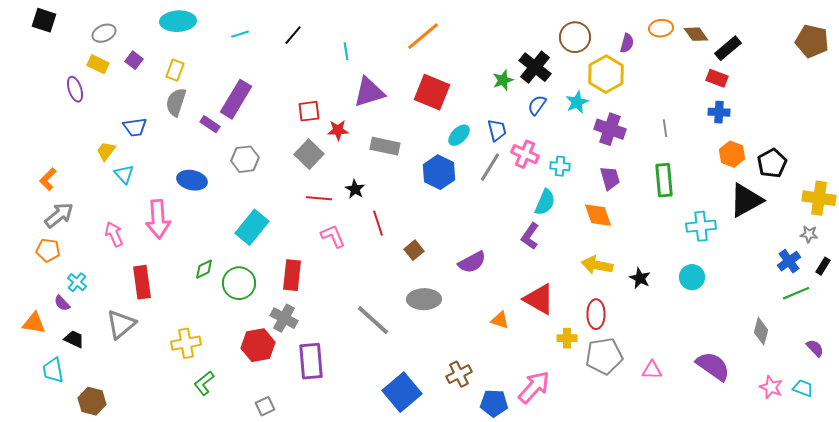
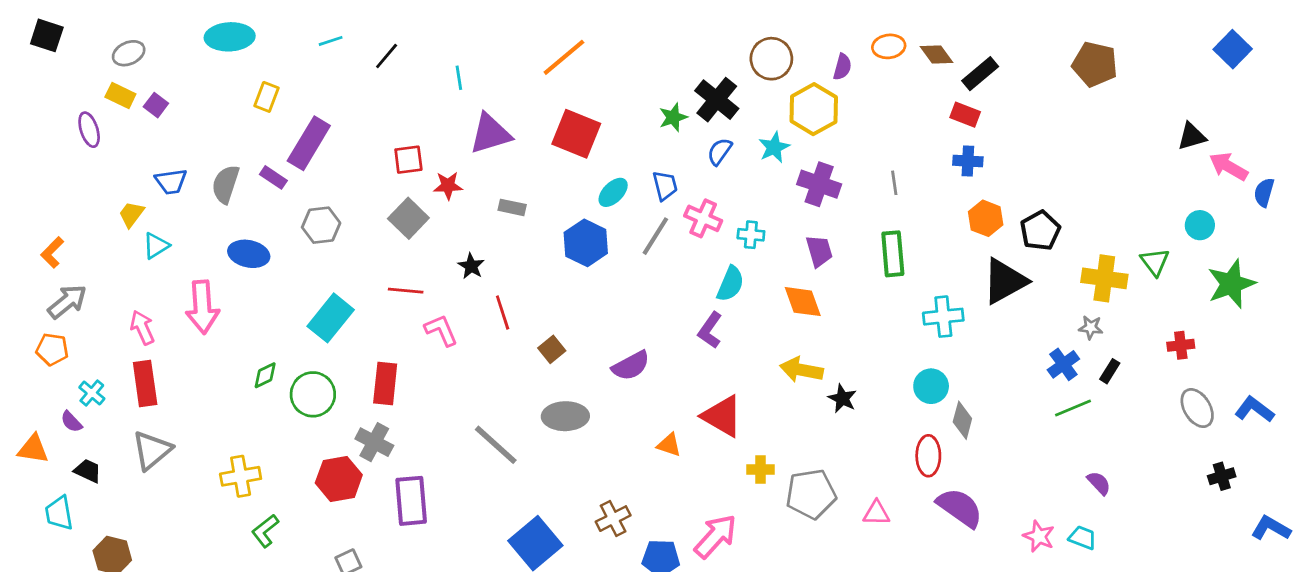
cyan line: (240, 34) -> (331, 41), moved
purple square: (134, 60) -> (156, 105), moved
yellow rectangle: (175, 70) -> (266, 97), moved
gray semicircle: (176, 102) -> (226, 184), moved
gray rectangle: (385, 146) -> (512, 207), size x0.7
cyan triangle: (124, 174) -> (156, 246), turned 40
red line: (319, 198) -> (406, 291), moved
black star: (640, 278) -> (842, 398), moved
red rectangle: (142, 282) -> (145, 383), moved
red ellipse: (596, 314) -> (928, 456), moved
gray diamond: (761, 331) -> (962, 420), moved

